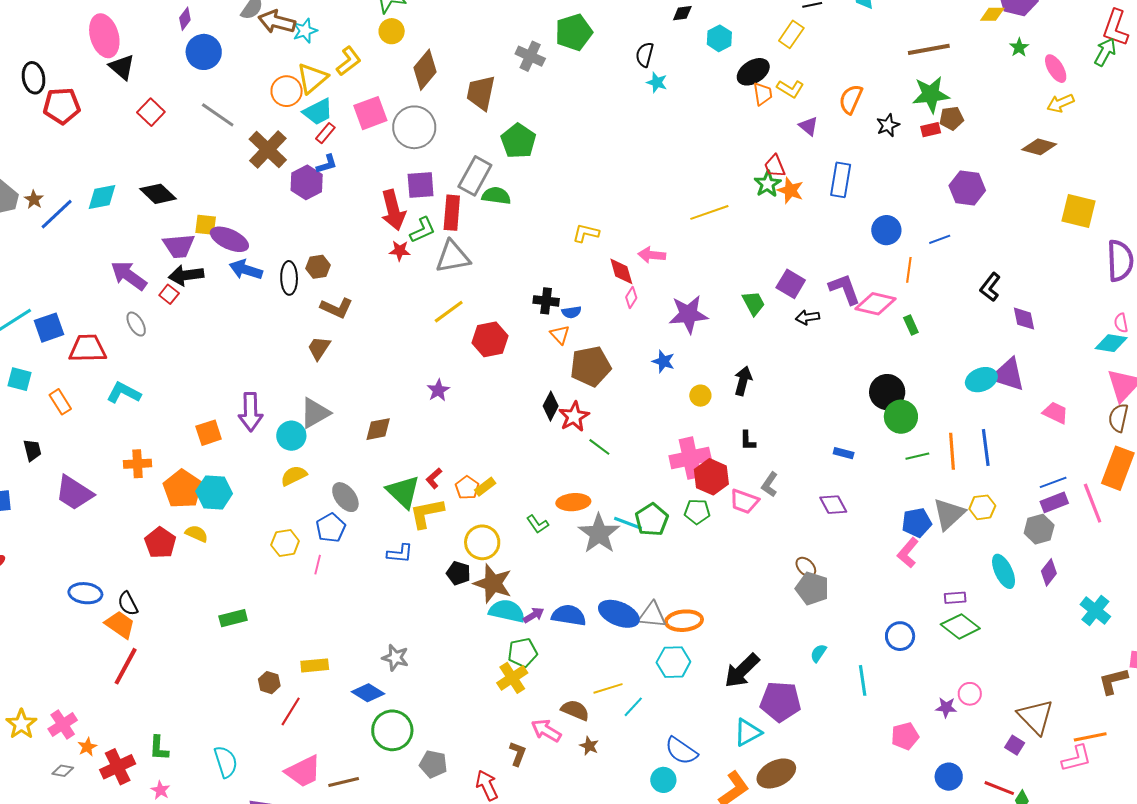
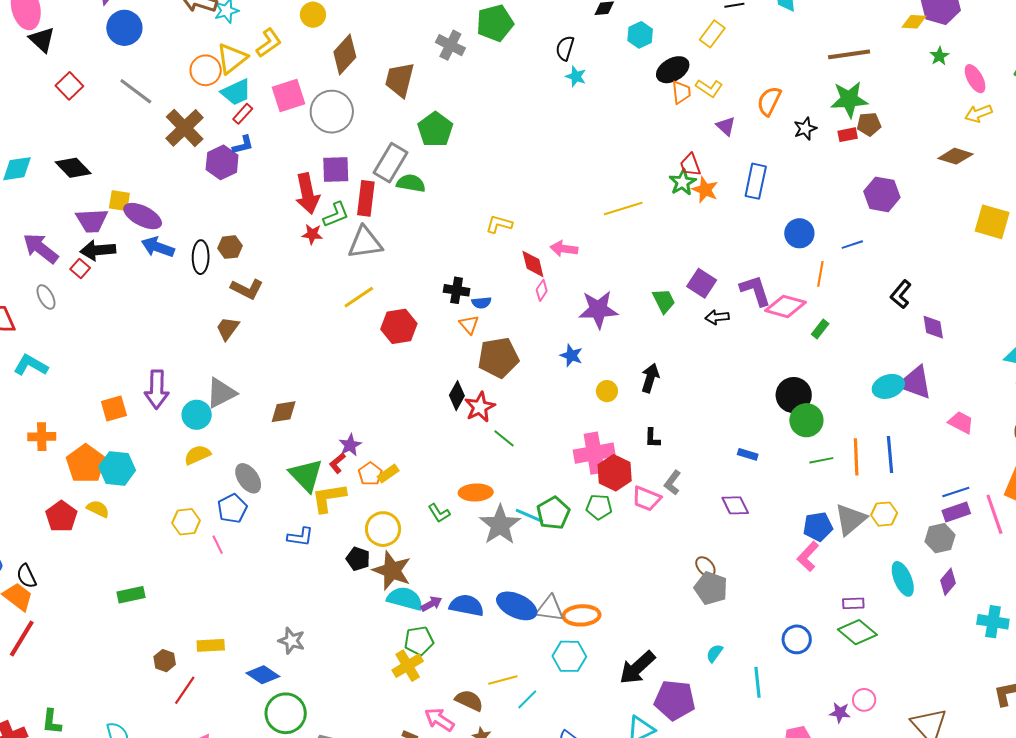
green rectangle: (911, 325) -> (820, 329), turned 60
purple star: (438, 390) -> (350, 445), moved
pink line: (318, 565) -> (218, 545), turned -42
cyan cross: (1095, 610) -> (993, 622), turned -32

